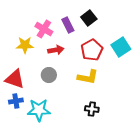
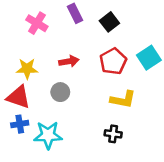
purple rectangle: (68, 25) -> (75, 13), moved
pink cross: (44, 29) -> (37, 23), moved
yellow star: (25, 45) -> (27, 69), moved
yellow L-shape: (88, 77) -> (123, 99), moved

